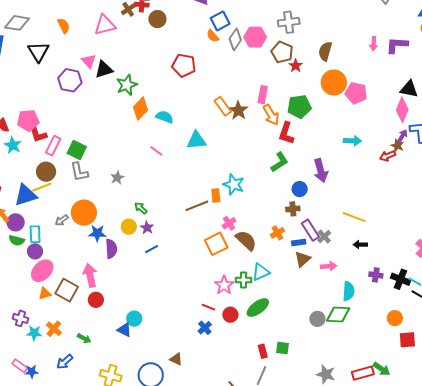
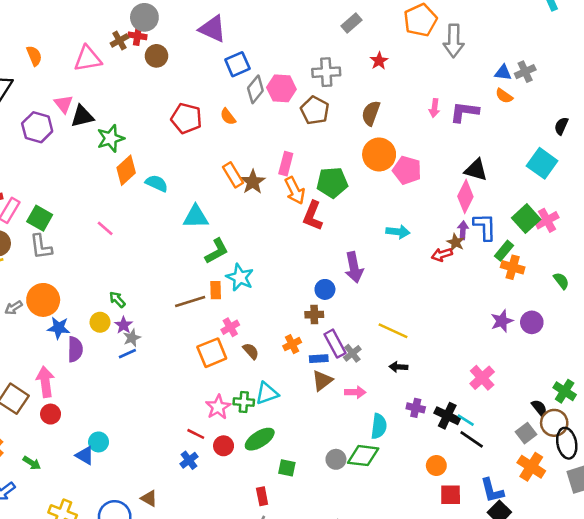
orange semicircle: (213, 36) -> (228, 117), moved
red star: (296, 66) -> (379, 61), moved
purple arrow: (402, 136) -> (463, 230), turned -32
pink line: (156, 151) -> (105, 228), moved
green L-shape: (279, 162) -> (217, 251), moved
gray star: (117, 178) -> (132, 338), moved
brown semicircle: (246, 240) -> (251, 351), size x0.6
green square: (283, 348) -> (287, 468), moved

